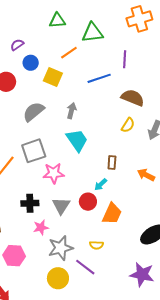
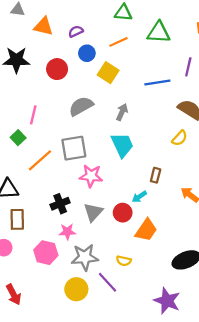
orange line: (69, 53) -> (118, 42), moved
black cross: (30, 203) -> (60, 204), turned -30
pink hexagon: (14, 256) -> (46, 253), moved

